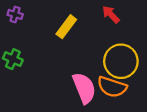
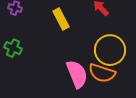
yellow rectangle: (66, 27) -> (61, 19), turned -65

